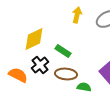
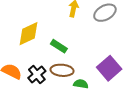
black cross: (40, 65) -> (37, 74), moved

